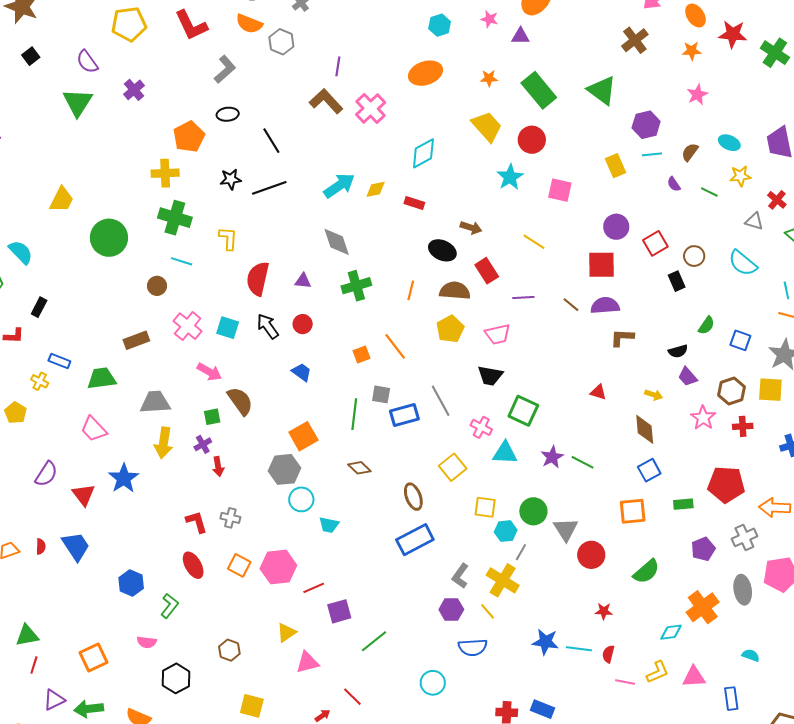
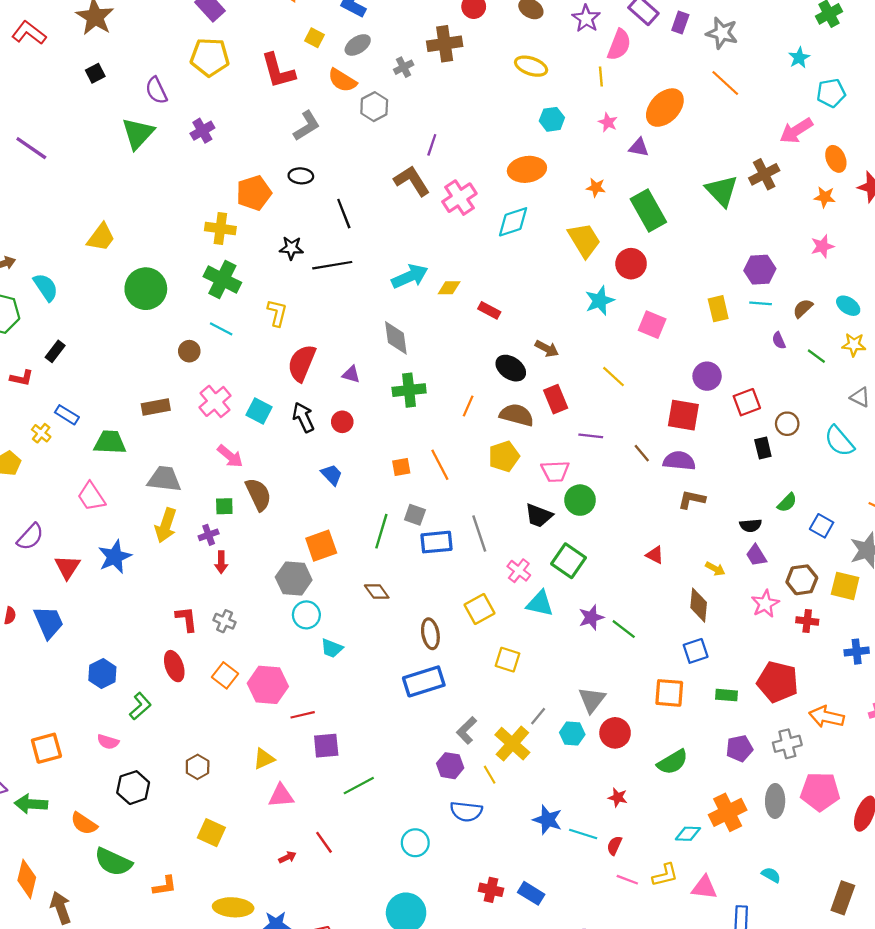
green triangle: (602, 90) -> (722, 191), moved
cyan diamond: (423, 153) -> (513, 222), moved
green circle: (533, 511) -> (580, 500), moved
cyan hexagon: (506, 531) -> (572, 734), moved

